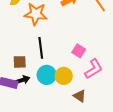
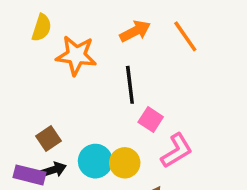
black line: (41, 48) -> (130, 85), moved
brown square: (20, 62) -> (49, 139), turned -32

